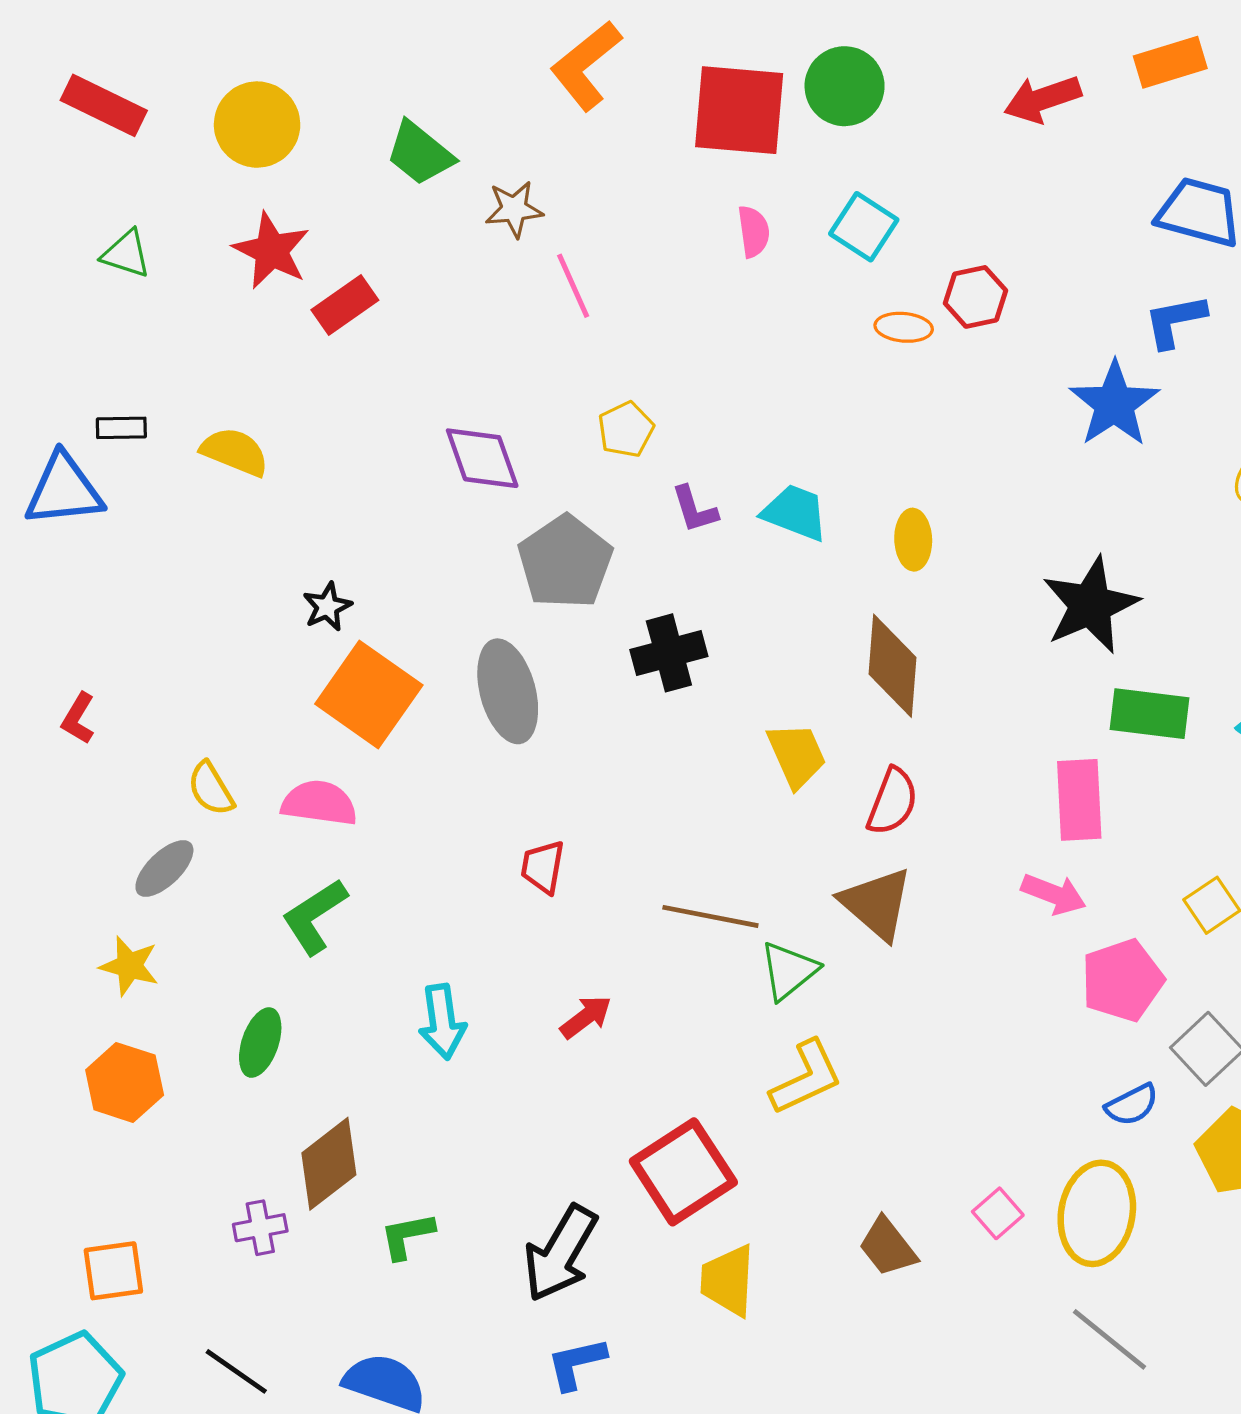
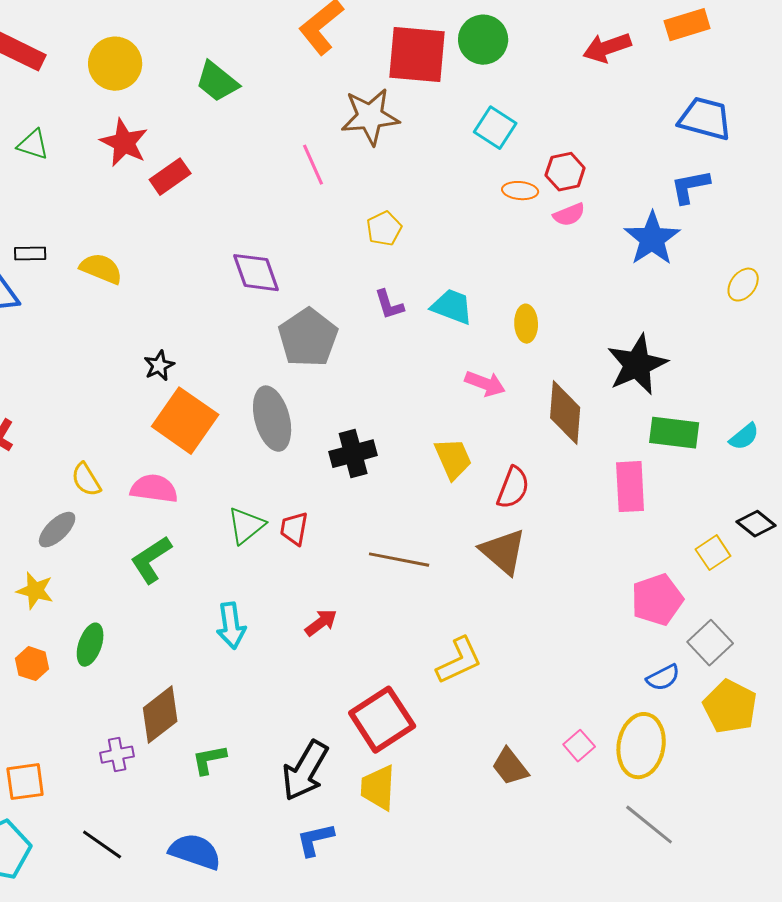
brown star: (514, 209) -> (370, 117), moved, size x1.6
pink semicircle: (754, 231) -> (569, 215), moved, turned 76
yellow pentagon: (626, 429) -> (384, 229), moved
black cross: (669, 653) -> (353, 454), moved
brown diamond: (892, 666) -> (565, 413), moved
pink arrow: (1054, 894) -> (485, 384), moved
green triangle: (789, 971) -> (246, 526), moved
green ellipse: (260, 1043) -> (90, 645), moved
orange hexagon: (125, 1082) -> (32, 664), size x0.7
yellow trapezoid: (728, 1280) -> (378, 788), moved

